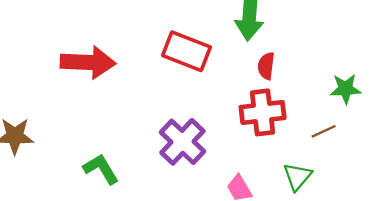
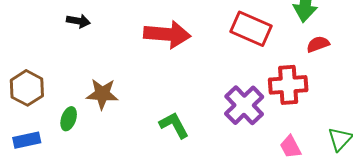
red semicircle: (266, 66) -> (318, 44), turned 60
red cross: (263, 112) -> (288, 85), moved

